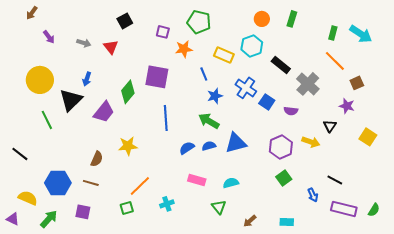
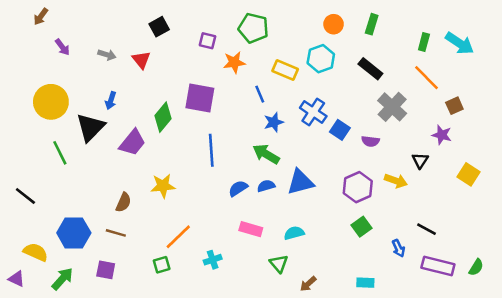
black rectangle: (281, 65) -> (370, 69), moved
brown arrow: (250, 221) -> (308, 284), moved

